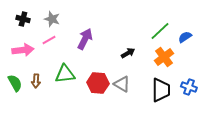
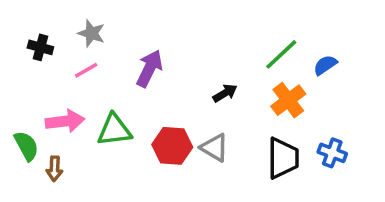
black cross: (23, 19) -> (40, 47), moved
pink arrow: (23, 50) -> (65, 121), moved
brown arrow: (36, 81) -> (54, 169), moved

